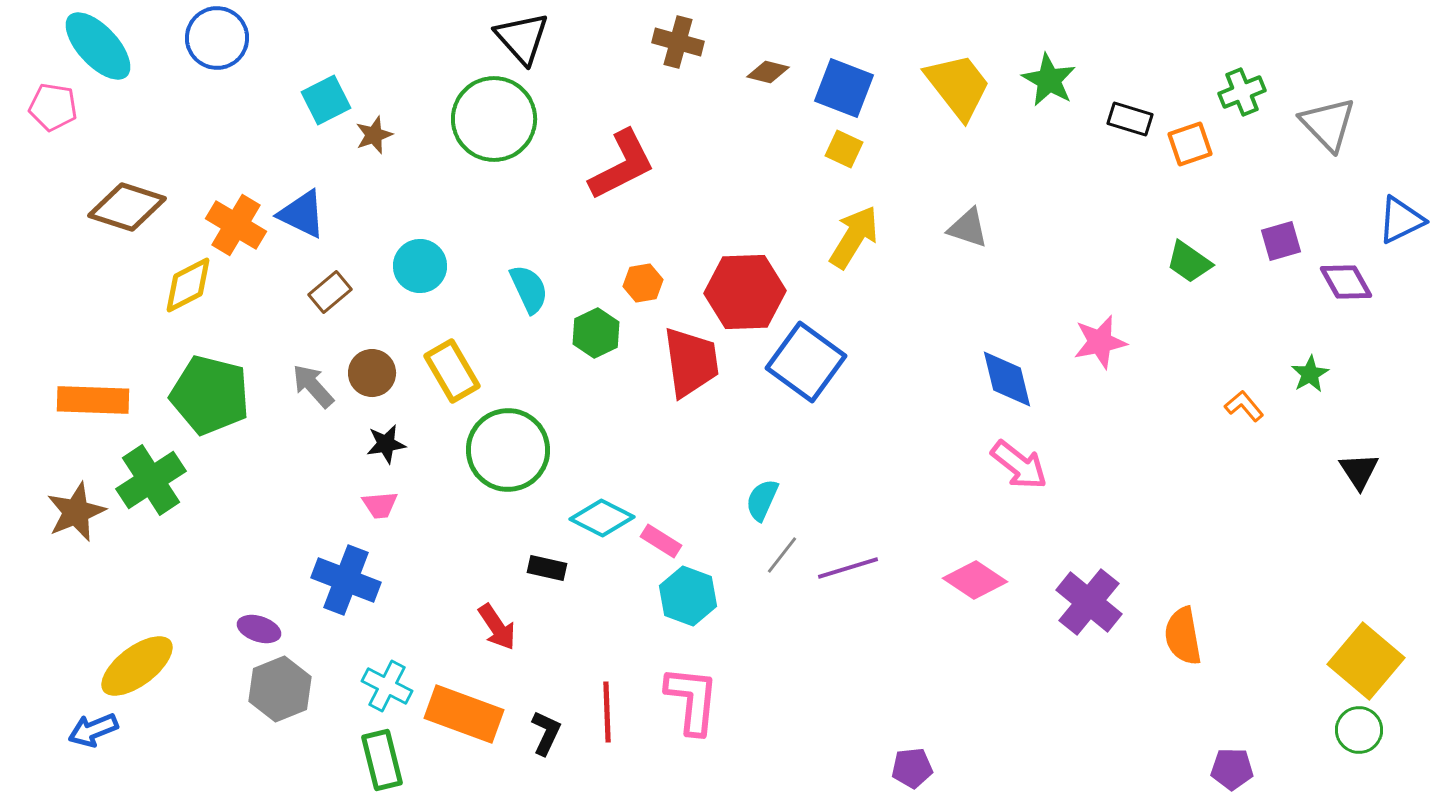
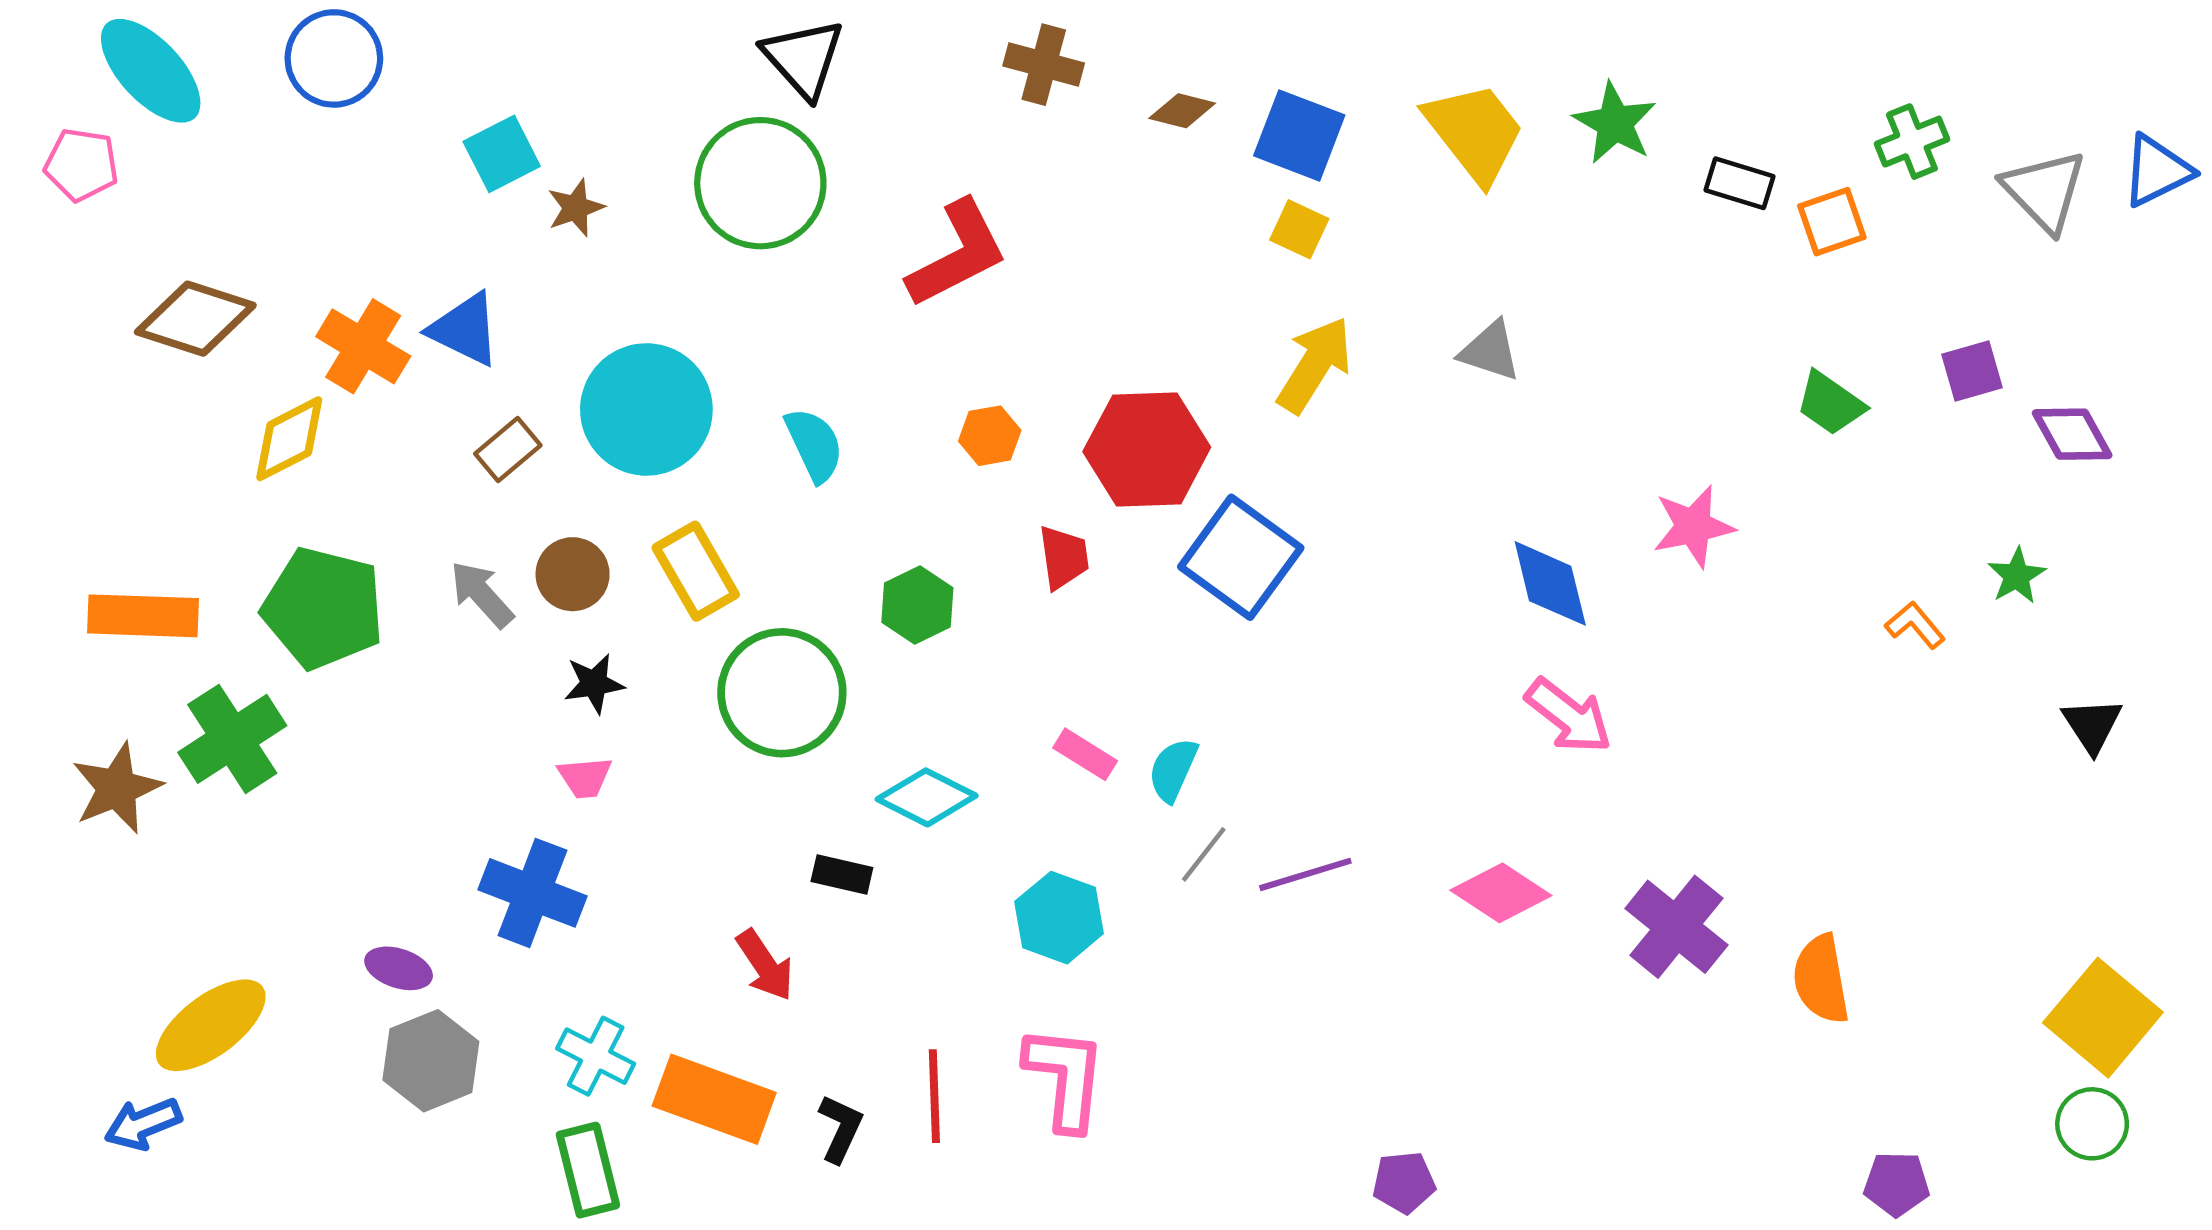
blue triangle: (1401, 220) -> (2157, 171), moved
cyan circle: (420, 266) -> (646, 409), size x1.6
green hexagon: (596, 333) -> (917, 605), moved
red trapezoid: (691, 362) -> (1064, 557), size x0.6
pink rectangle: (661, 541) -> (1085, 754), moved

